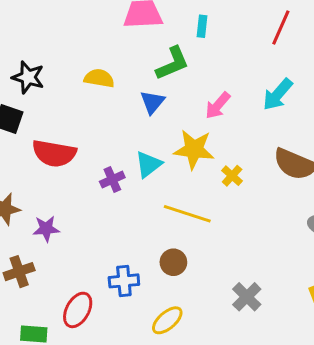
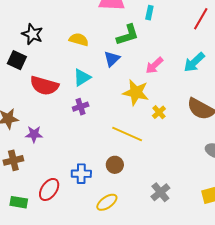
cyan triangle: (148, 164) -> (82, 77), moved

